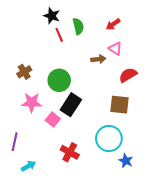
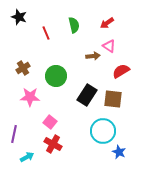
black star: (52, 16) -> (19, 17), moved
red line: (59, 35) -> (46, 33), moved
black rectangle: (71, 105) -> (87, 95), moved
pink square: (53, 119) -> (50, 122), moved
red cross: (70, 152) -> (53, 144), moved

